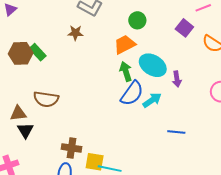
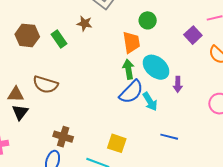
orange trapezoid: (125, 44) -> (131, 42), turned 100
green rectangle: (38, 52) -> (59, 39), moved
cyan arrow: (152, 100) -> (150, 102), turned 84
yellow square: (95, 162) -> (117, 143), moved

